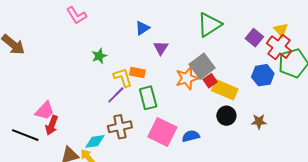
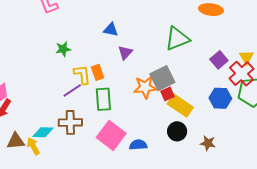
blue triangle: (142, 28) -> (111, 30), turned 35
orange rectangle: (137, 72) -> (98, 72), turned 49

